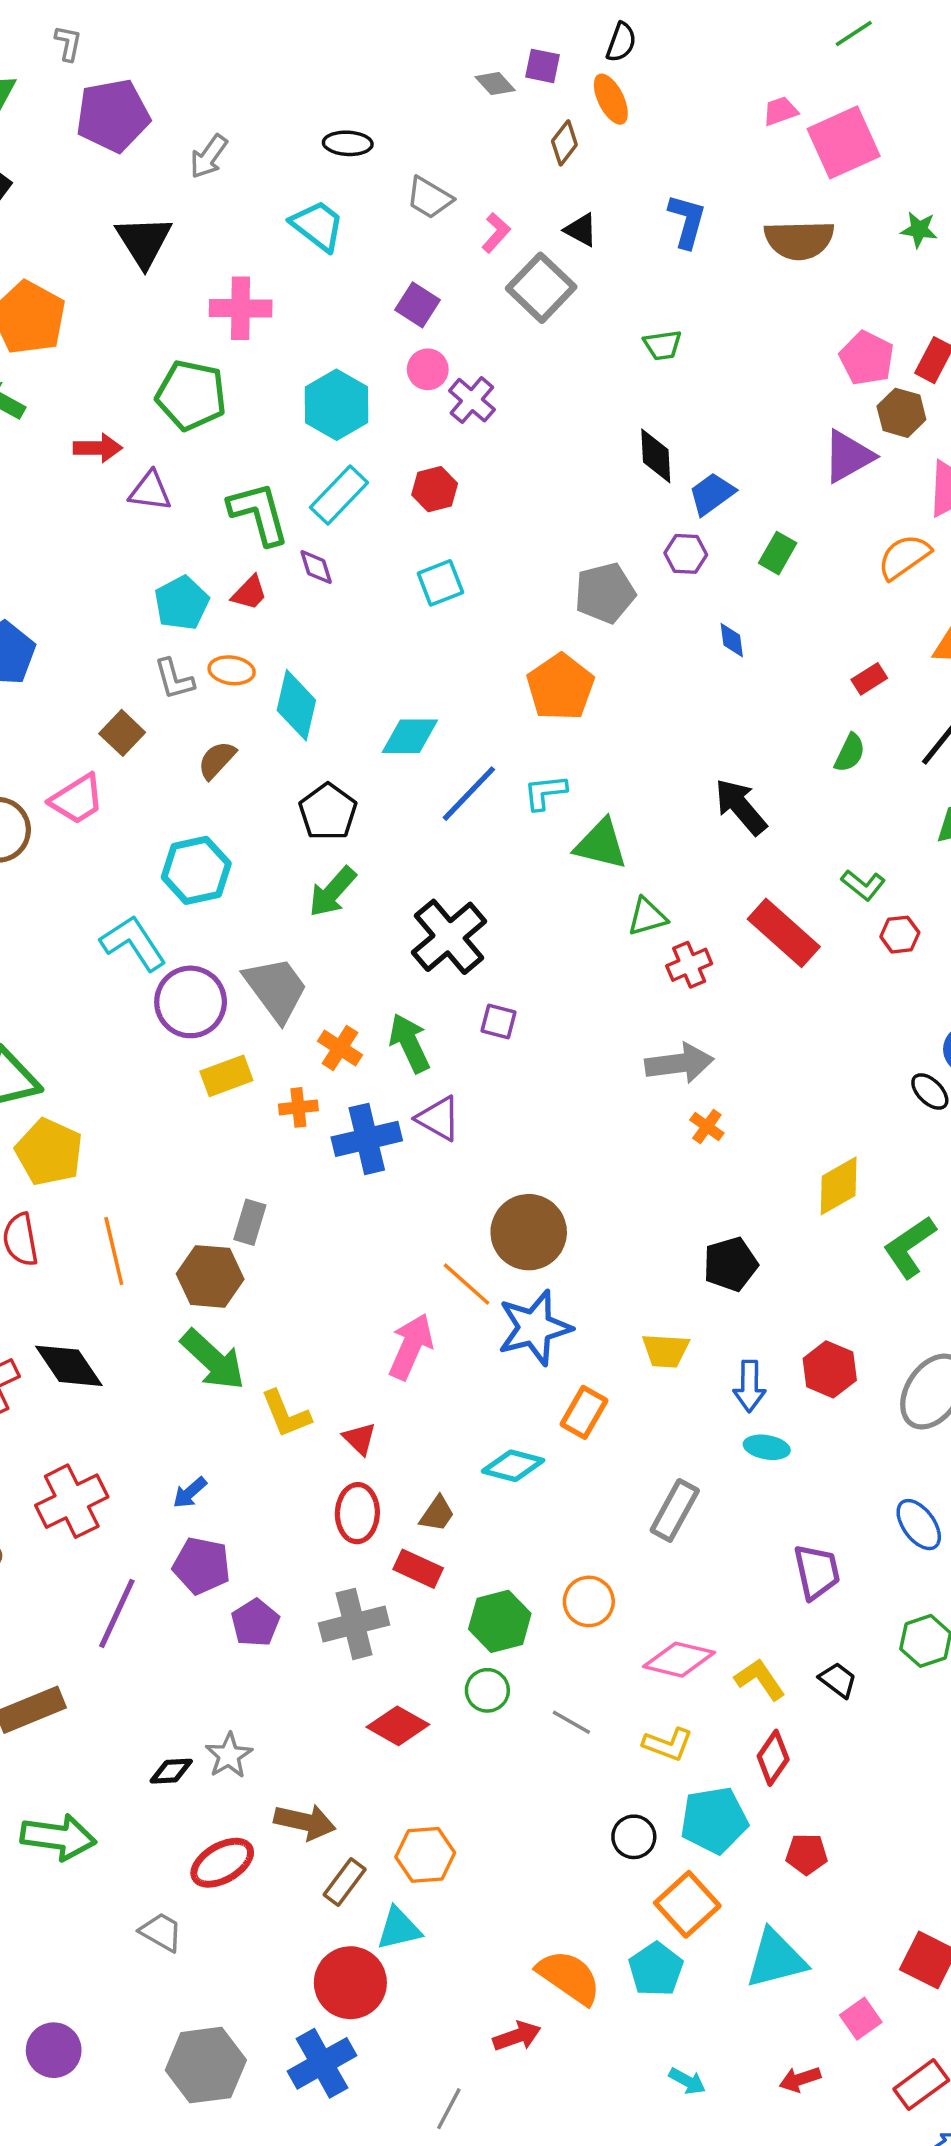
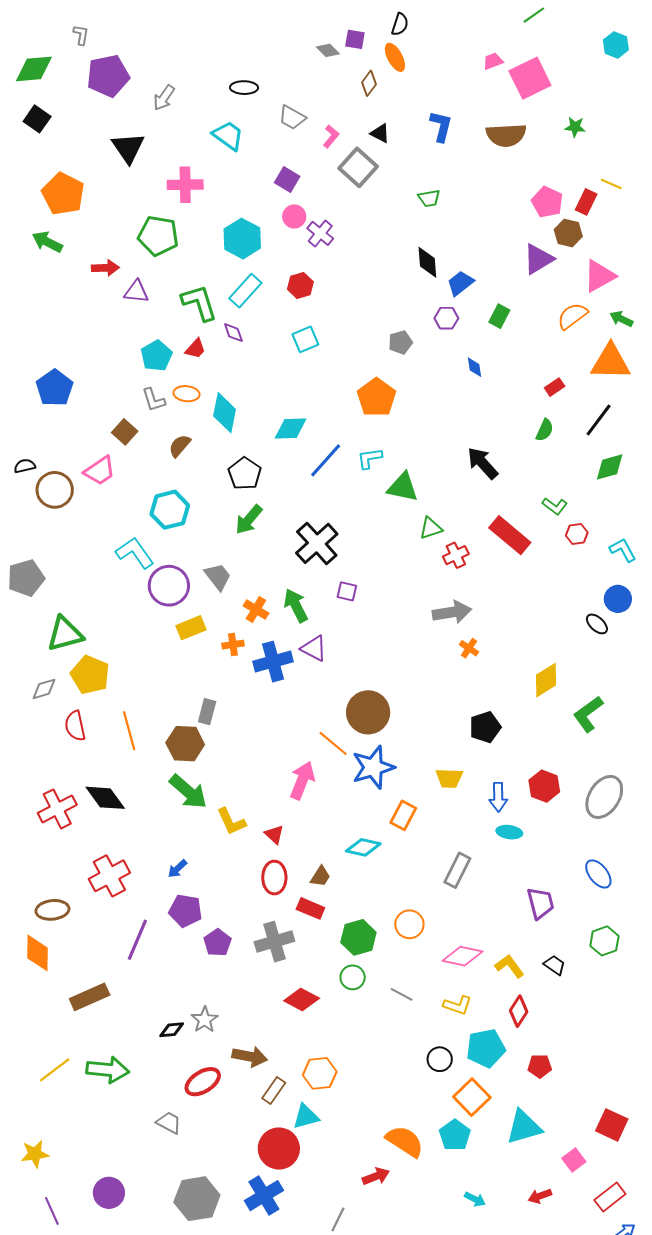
gray pentagon: (605, 593) -> (400, 342), size x0.7
gray trapezoid: (276, 989) -> (218, 577), size x0.7

